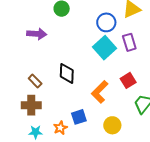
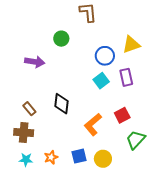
cyan square: (105, 48) -> (101, 81), size x0.7
blue square: (79, 117) -> (79, 156), moved

